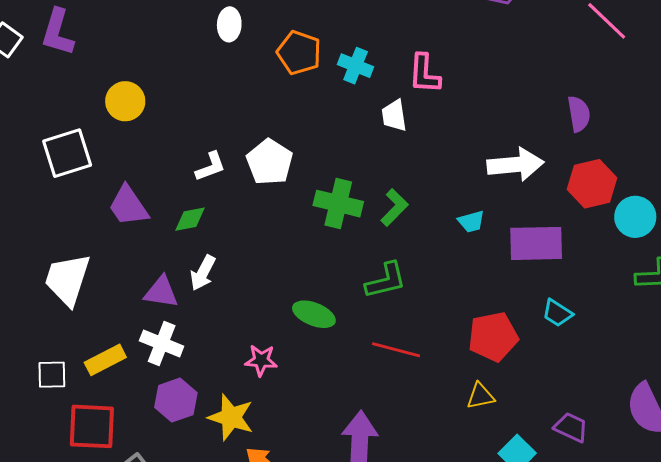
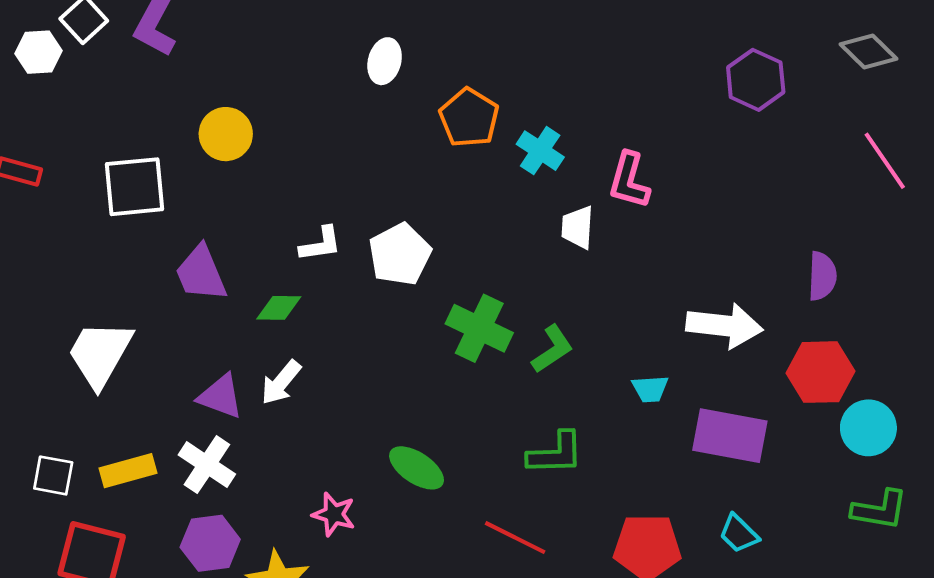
green L-shape: (386, 280) -> (555, 453), moved

